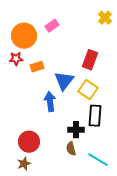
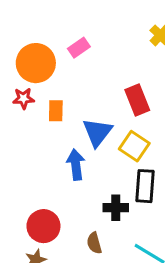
red rectangle: (90, 60) -> (137, 100), turned -42
orange rectangle: (37, 67) -> (56, 111), turned -72
brown semicircle: (71, 149) -> (94, 243), moved

